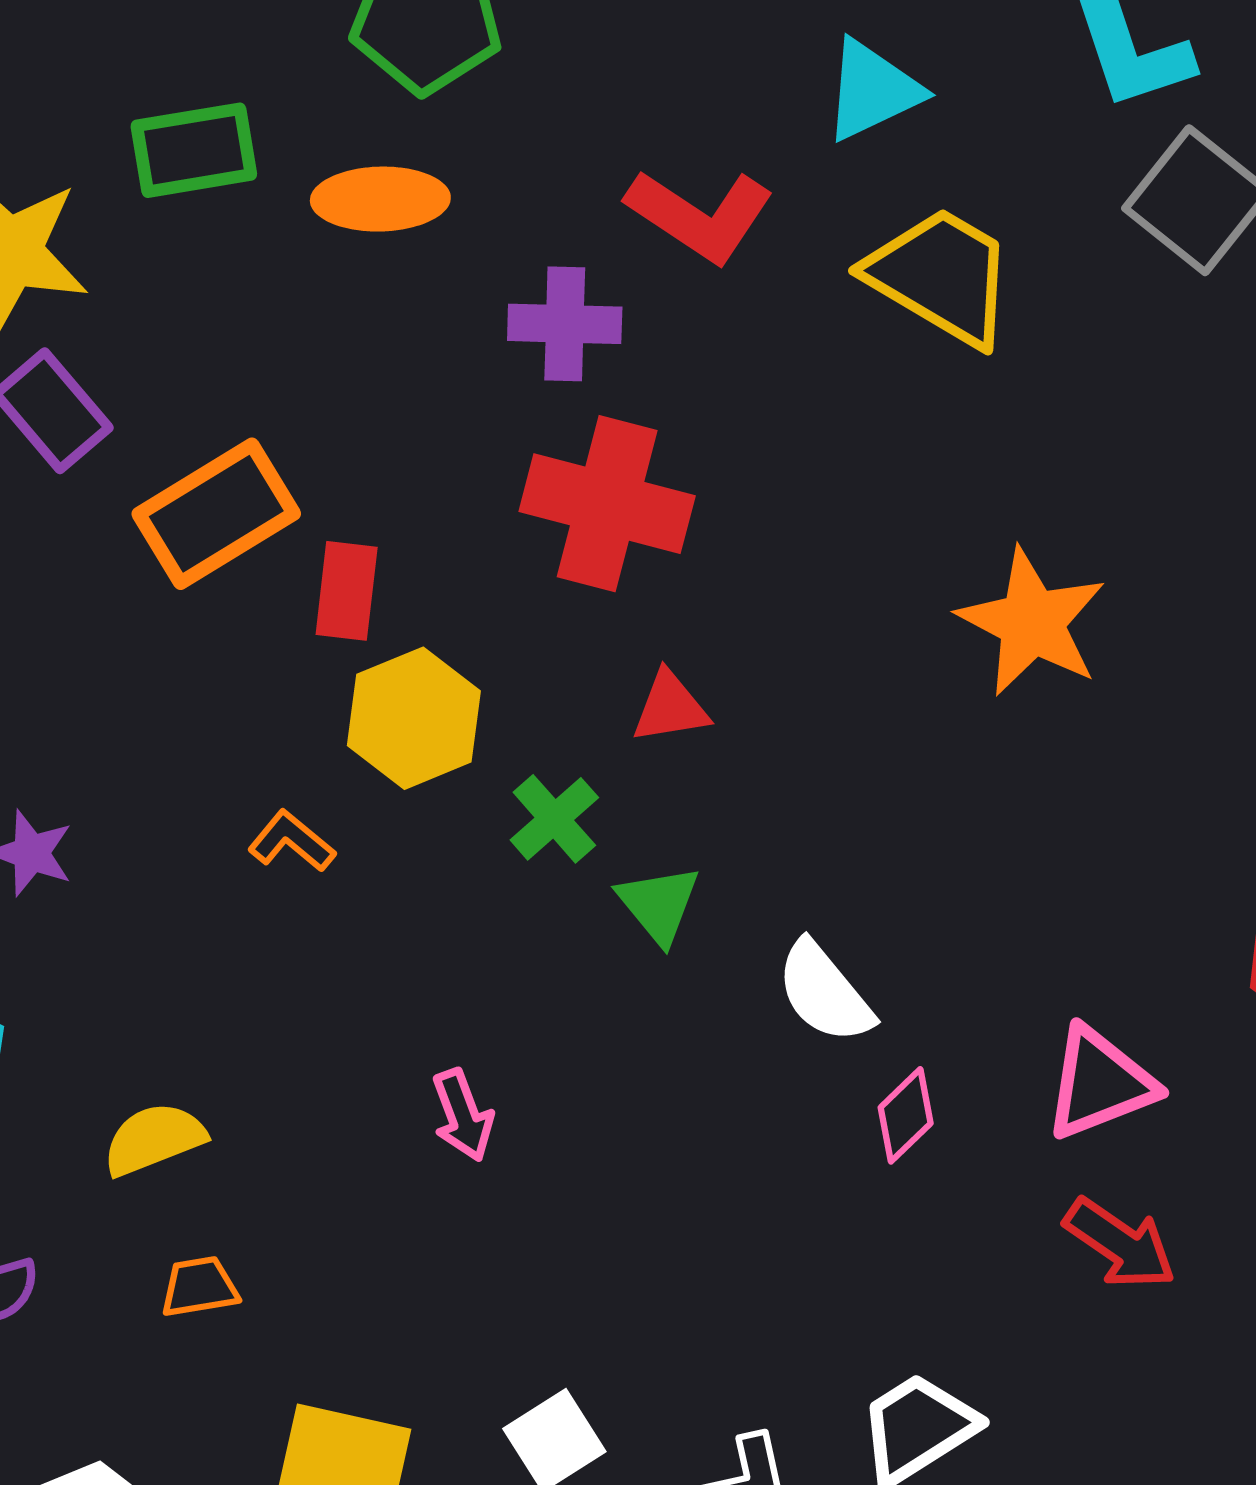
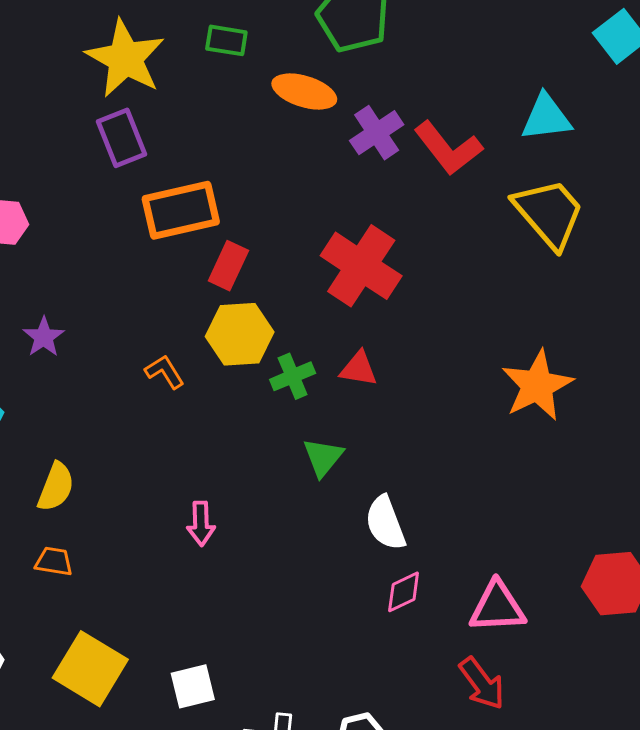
green rectangle: (194, 150) -> (226, 40), size x0.7
purple cross: (565, 324) -> (377, 133), moved, turned 36
green cross: (554, 819) -> (293, 376), moved
yellow semicircle: (154, 1139) -> (56, 487), turned 114

